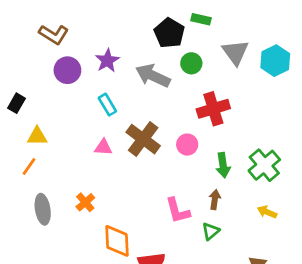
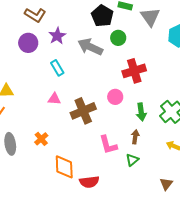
brown L-shape: (54, 34) -> (35, 15), moved
gray triangle: (235, 52) -> (150, 17), moved
brown cross: (143, 139) -> (83, 111), moved, turned 30

